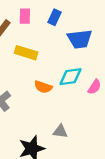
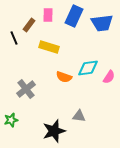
blue rectangle: (55, 17) -> (74, 16), size x1.5
blue trapezoid: (80, 39) -> (102, 23), moved

